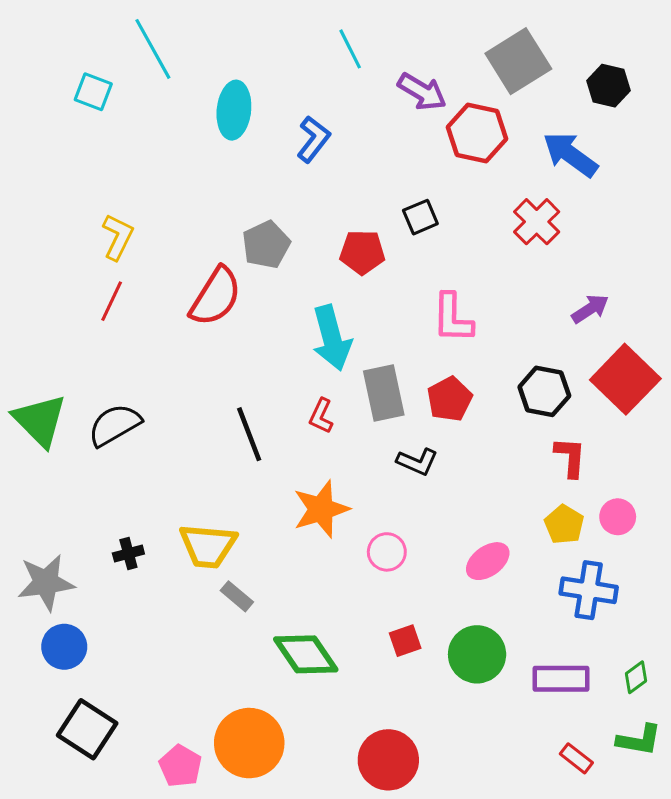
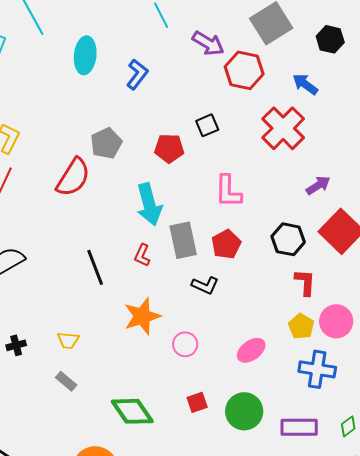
blue arrow: (570, 154) -> (305, 84), size x0.7
red cross: (537, 222) -> (283, 128), size x1.4
pink circle: (618, 517) -> (336, 321), size x1.4
yellow trapezoid: (208, 546) -> (68, 340), size x0.6
gray rectangle: (237, 596) -> (66, 381), moved

